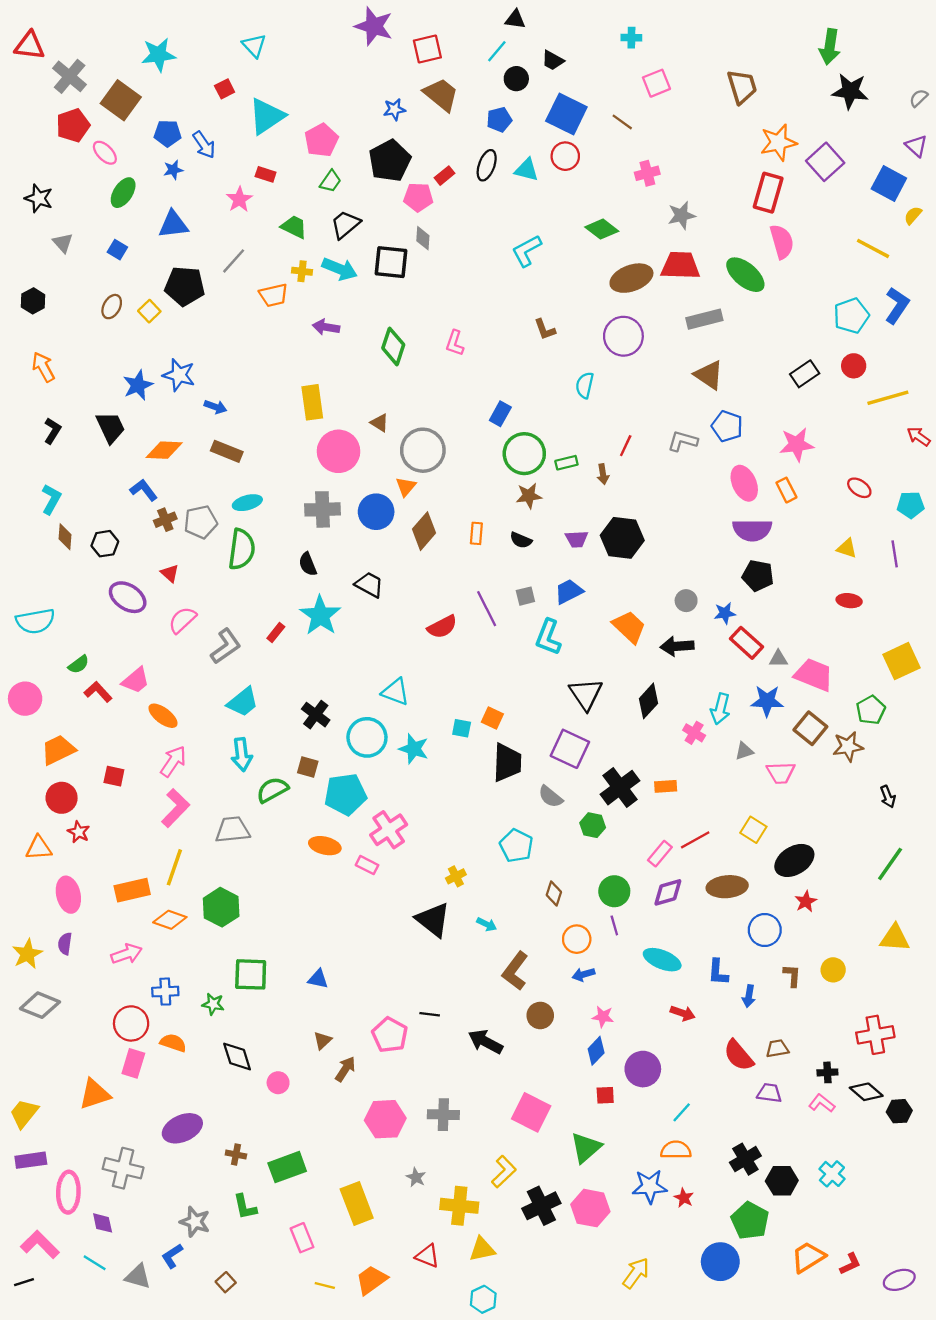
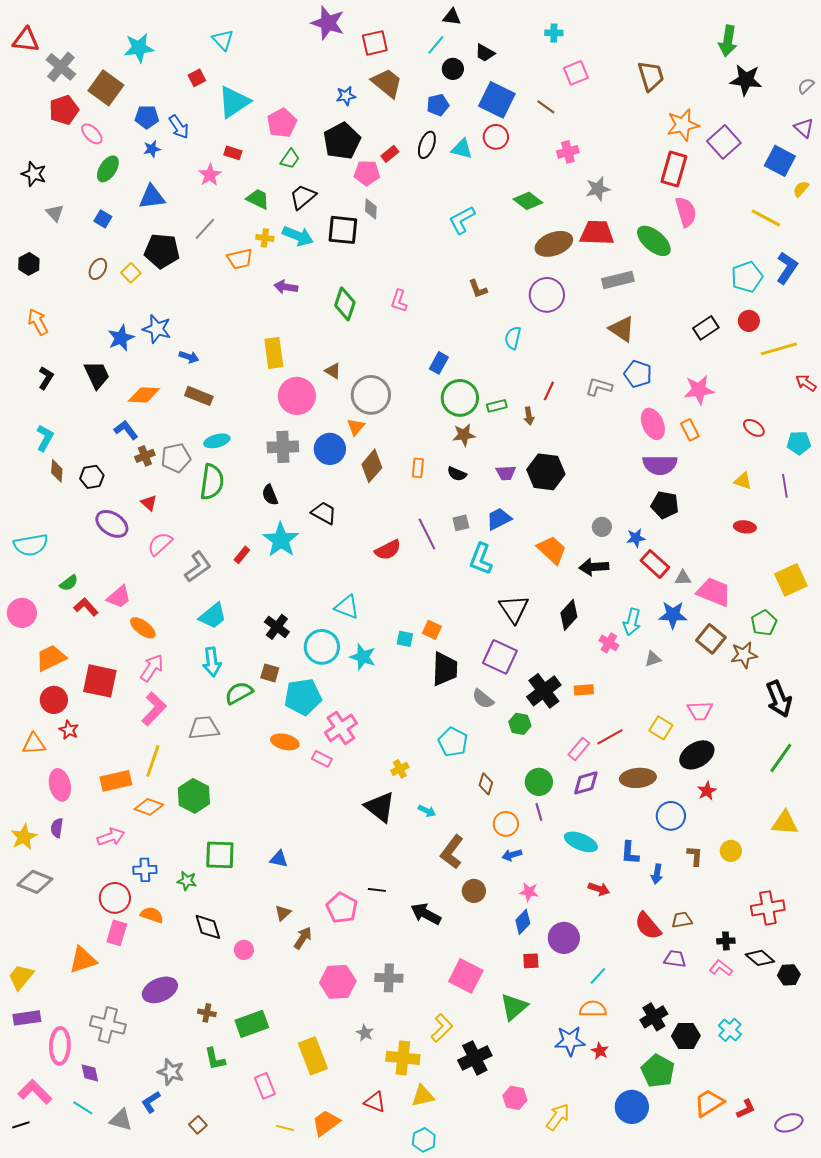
pink trapezoid: (781, 773) -> (700, 711), moved
red square: (114, 776) -> (100, 681), size x1.8
black arrow: (888, 797) -> (779, 699), size x1.8
pink hexagon: (590, 1208) -> (515, 1098), moved, size x0.7

